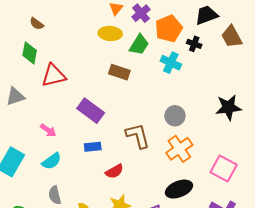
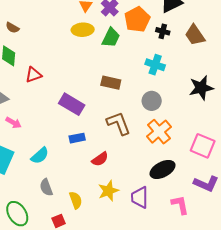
brown trapezoid: (232, 37) -> (195, 35), moved
cyan cross: (171, 63) -> (155, 65), moved
brown rectangle: (119, 72) -> (111, 83), moved
red triangle: (54, 76) -> (33, 75), size x0.7
pink arrow: (48, 130) -> (13, 123), moved

